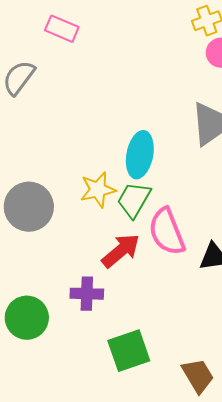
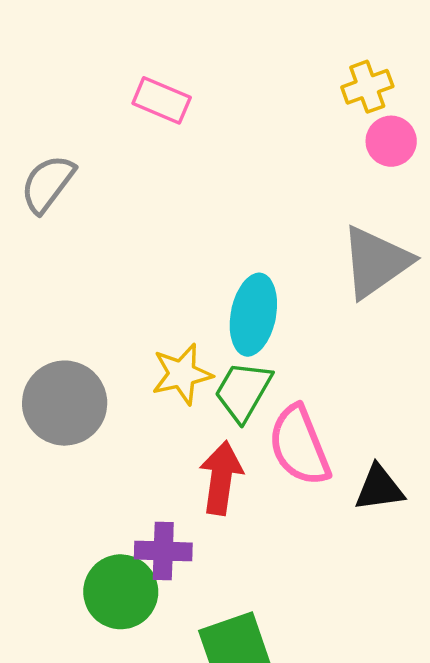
pink rectangle: (62, 29) -> (162, 100), moved
red arrow: (121, 251) -> (221, 478), turned -42
green circle: (27, 318) -> (121, 592), moved

